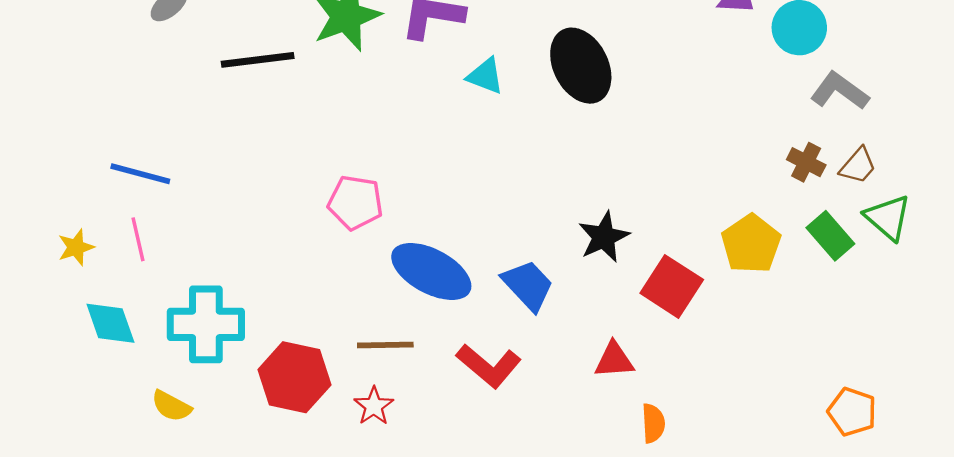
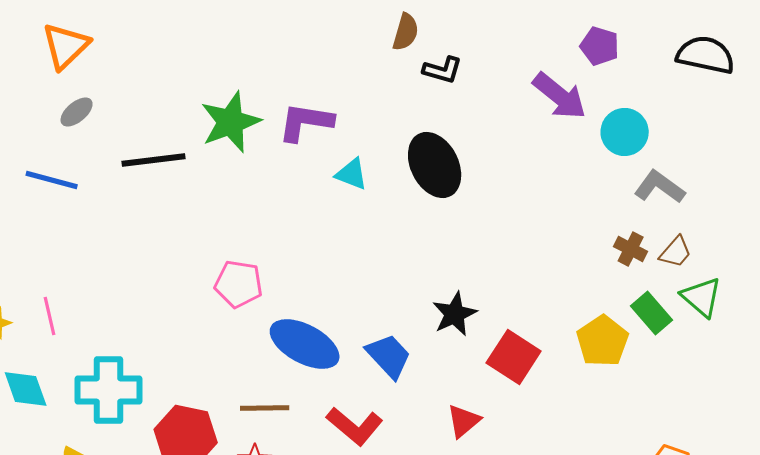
blue line: (140, 174) -> (52, 180), moved
yellow pentagon: (751, 244) -> (603, 341), moved
red triangle: (614, 360) -> (464, 421), turned -36

